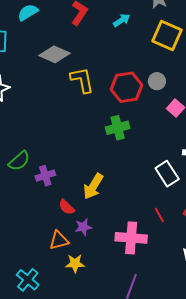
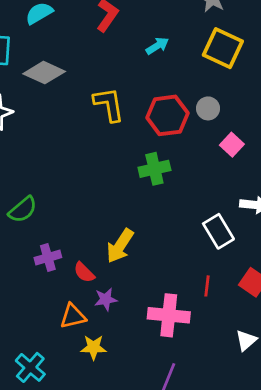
cyan arrow: (122, 20) -> (157, 46), moved
gray diamond: (55, 54) -> (44, 73), moved
purple cross: (45, 176) -> (48, 258), moved
red line: (159, 215) -> (207, 286), turned 35

